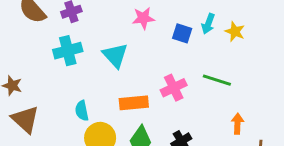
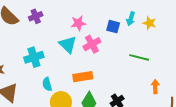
pink star: (143, 18) -> (78, 23), moved
cyan cross: (68, 51) -> (34, 57), moved
pink cross: (174, 88) -> (92, 44), moved

